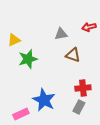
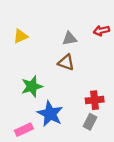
yellow triangle: (14, 40) -> (21, 36), moved
brown triangle: (73, 55) -> (66, 62), moved
green star: (28, 59) -> (32, 86), moved

